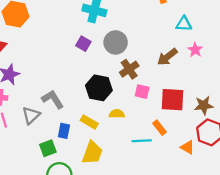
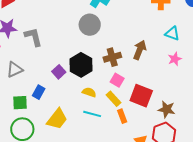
gray circle: (116, 42) -> (90, 25), moved
purple square: (83, 44) -> (59, 72), moved
brown arrow: (167, 57) -> (140, 50), moved, turned 132
gray L-shape: (53, 99) -> (33, 37), moved
yellow rectangle: (89, 122) -> (113, 99), moved
cyan line: (142, 141) -> (92, 114), moved

